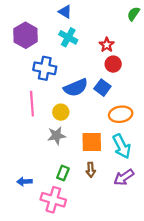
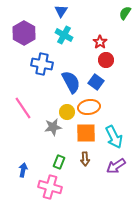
blue triangle: (65, 12) -> (61, 11), turned 32
blue semicircle: (76, 88) -> (71, 82), turned -95
pink line: (32, 104) -> (23, 108), moved, turned -30
yellow circle: (61, 112) -> (67, 112), moved
orange ellipse: (121, 114) -> (89, 107), moved
blue arrow: (24, 182) -> (23, 170), turned 104

